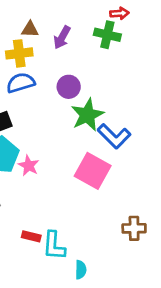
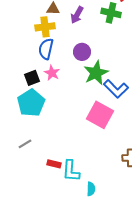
blue semicircle: (21, 83) -> (46, 49), turned -60
pink star: (29, 166) -> (52, 73), moved

